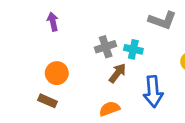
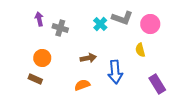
gray cross: (106, 47) -> (60, 28), moved, turned 35
cyan cross: (133, 49) -> (100, 24), moved, turned 32
brown arrow: (117, 73) -> (88, 58), turned 42

